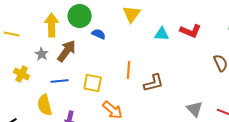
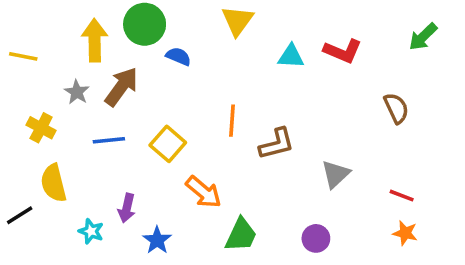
yellow square: (93, 83) -> (168, 144), turned 30
yellow semicircle: (45, 105) -> (54, 183), moved
gray triangle: (195, 109) -> (336, 174), moved, turned 30

